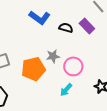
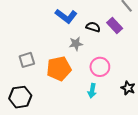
gray star: (53, 56) -> (76, 44), moved
cyan arrow: (66, 90) -> (92, 91), turned -32

